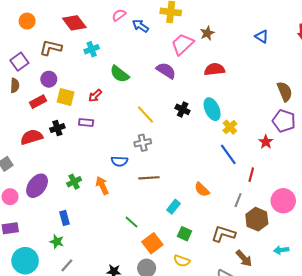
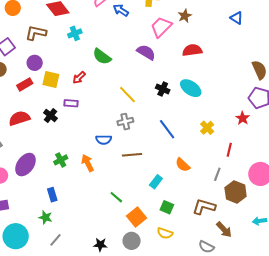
cyan ellipse: (212, 109) -> (191, 88), turned -30
yellow cross: (230, 127) -> (207, 128), moved
black cross: (57, 128) -> (50, 116), moved, turned -32
blue line: (228, 154) -> (167, 129), moved

